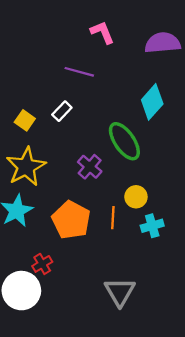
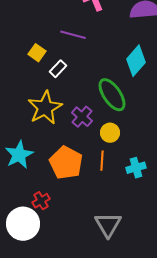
yellow square: (25, 120) -> (37, 53), moved
yellow star: (26, 167) -> (45, 108), moved
yellow circle: (136, 197) -> (110, 133), moved

